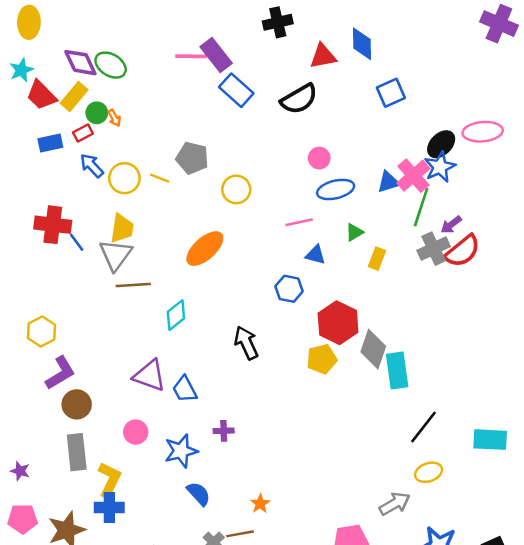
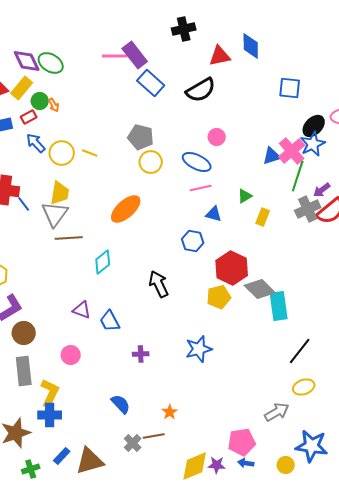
blue square: (391, 93) -> (290, 88), moved, turned 30
gray pentagon: (192, 158) -> (141, 137), moved
blue ellipse: (336, 189) -> (197, 162), moved, turned 40
gray diamond: (373, 349) -> (260, 289), turned -64
purple triangle: (150, 375) -> (82, 310), size x0.7
blue star: (181, 451) -> (199, 349), moved

